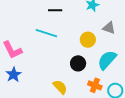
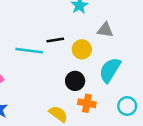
black line: (55, 10) -> (55, 40), moved
orange cross: (95, 85) -> (87, 103), moved

